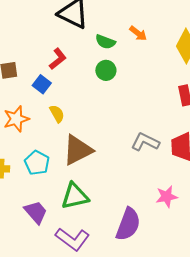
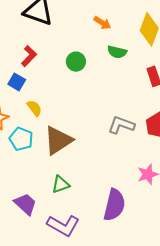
green semicircle: (105, 42) -> (117, 52), moved
cyan pentagon: (37, 163) -> (21, 139), moved
green triangle: (75, 196) -> (61, 184), size x0.7

